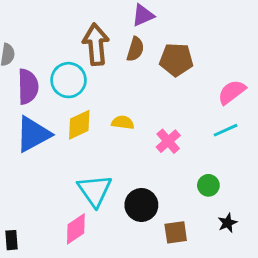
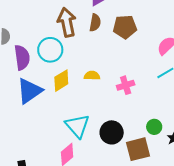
pink cross: (168, 141) -> (126, 85), turned 30
green circle: (208, 185) -> (154, 127), moved
brown square: (176, 232) -> (138, 149), size x1.4

